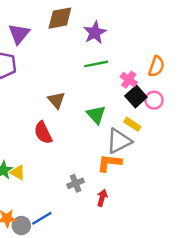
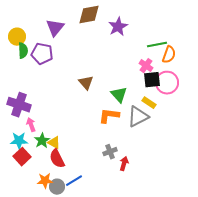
green line: (96, 64) -> (157, 45), moved
black square: (136, 96) -> (152, 80), turned 36
pink circle: (154, 100) -> (167, 83), size x1.5
red semicircle: (43, 133) -> (57, 159), moved
orange L-shape: (109, 163) -> (109, 116), moved
gray cross: (76, 183) -> (110, 152), moved

